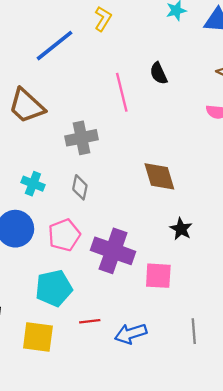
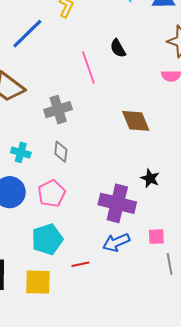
brown diamond: (159, 176) -> (136, 121), moved
purple cross: (113, 251) -> (117, 203), moved
pink square: (158, 276) -> (156, 237), moved, size x0.7
blue arrow: (131, 334) -> (116, 242), moved

